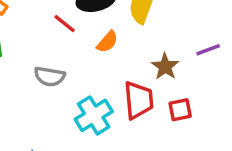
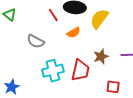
red square: (180, 110) -> (113, 87), moved

